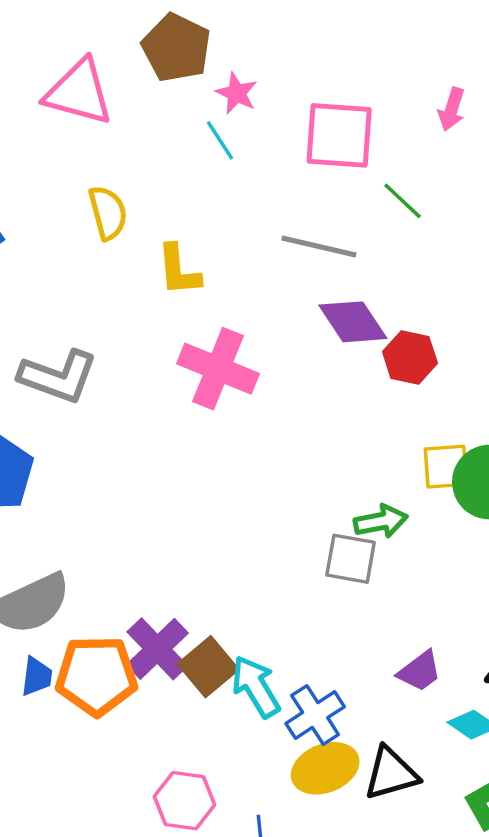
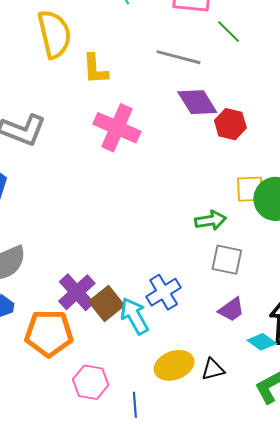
yellow semicircle: (108, 213) -> (54, 34), size x1.5
gray square: (351, 559) -> (227, 260), moved
orange pentagon: (96, 676) -> (49, 333), moved
blue cross: (315, 715) -> (164, 292), moved
black triangle: (391, 773) -> (213, 369), size x0.7

